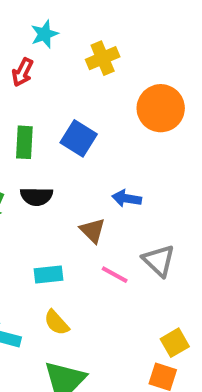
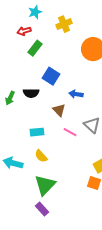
red arrow: (22, 72) -> (24, 31), turned 48
blue square: (79, 138) -> (51, 76), moved
green rectangle: (24, 142) -> (35, 48), moved, turned 35

